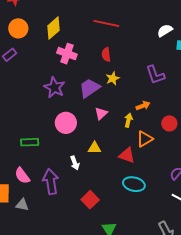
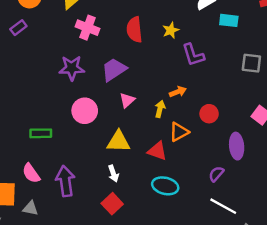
red semicircle: (106, 55) -> (134, 30), size x1.5
yellow star: (113, 78) -> (171, 30), moved
purple star: (54, 87) -> (72, 68), turned -30
yellow triangle: (94, 148) -> (118, 141), size x1.5
white arrow: (75, 163) -> (113, 174), moved

